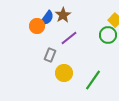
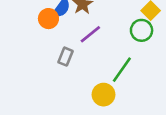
yellow circle: (64, 73) -> (104, 95), moved
green line: (93, 80) -> (122, 70), moved

